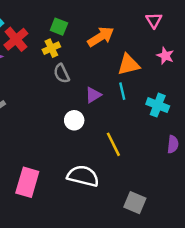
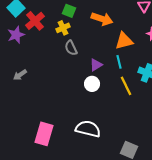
orange arrow: (101, 37) -> (102, 19), turned 50
white circle: (74, 120) -> (92, 84), moved
yellow line: (113, 144) -> (126, 86), moved

